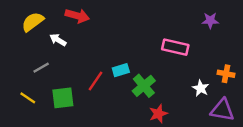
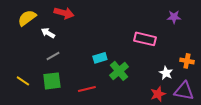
gray line: (41, 68) -> (53, 56), moved
red line: (95, 81) -> (87, 89), moved, turned 42
red star: (158, 114) -> (158, 94), moved

